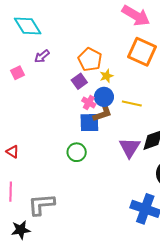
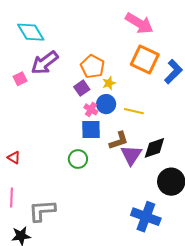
purple arrow: (42, 56) -> (45, 63), size x1.8
brown L-shape: (103, 113) -> (119, 141), moved

